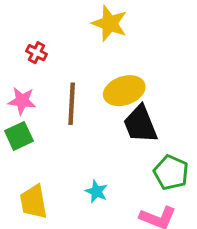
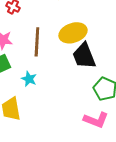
cyan star: (96, 191) -> (29, 79), moved

